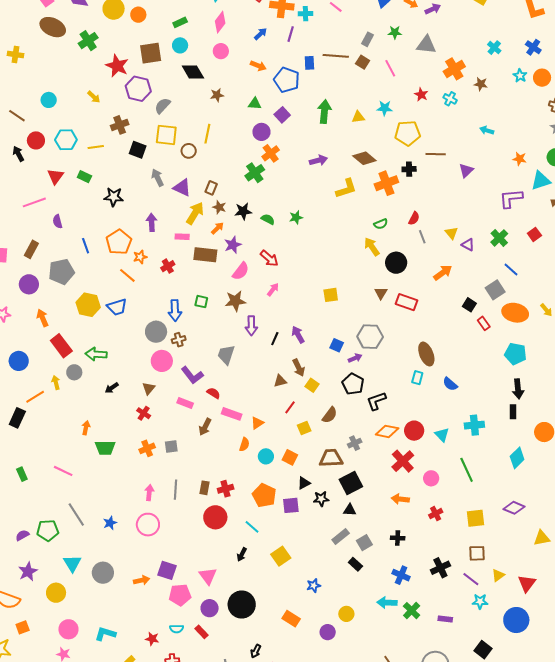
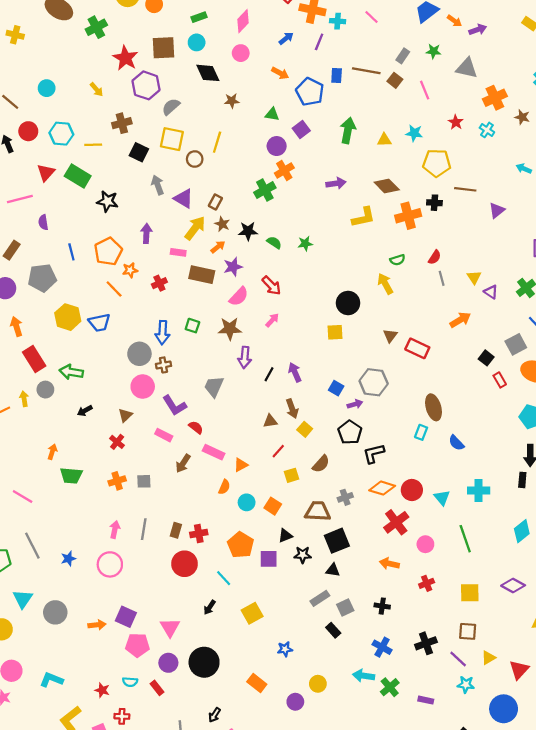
green rectangle: (84, 177) -> (78, 176), size x1.6
black circle: (396, 263) -> (348, 303), moved

